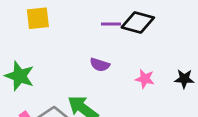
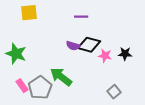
black diamond: (138, 23) -> (89, 45), moved
black star: (184, 79) -> (125, 54), moved

